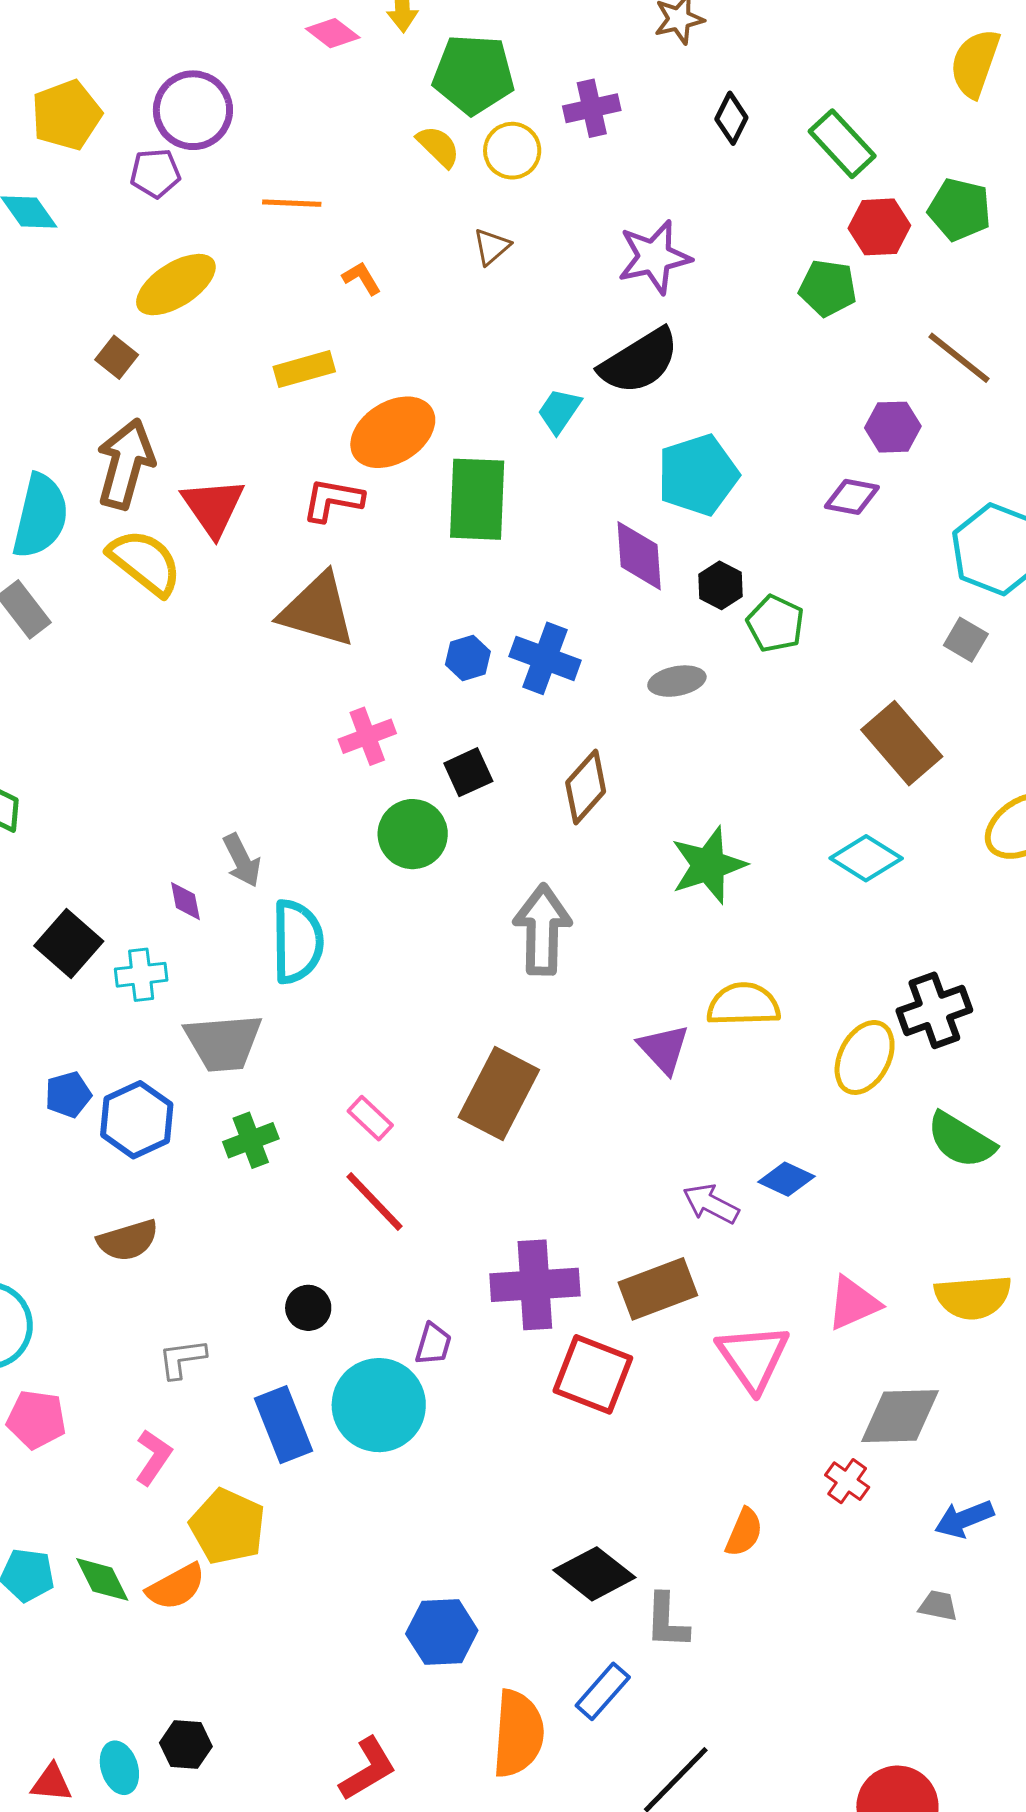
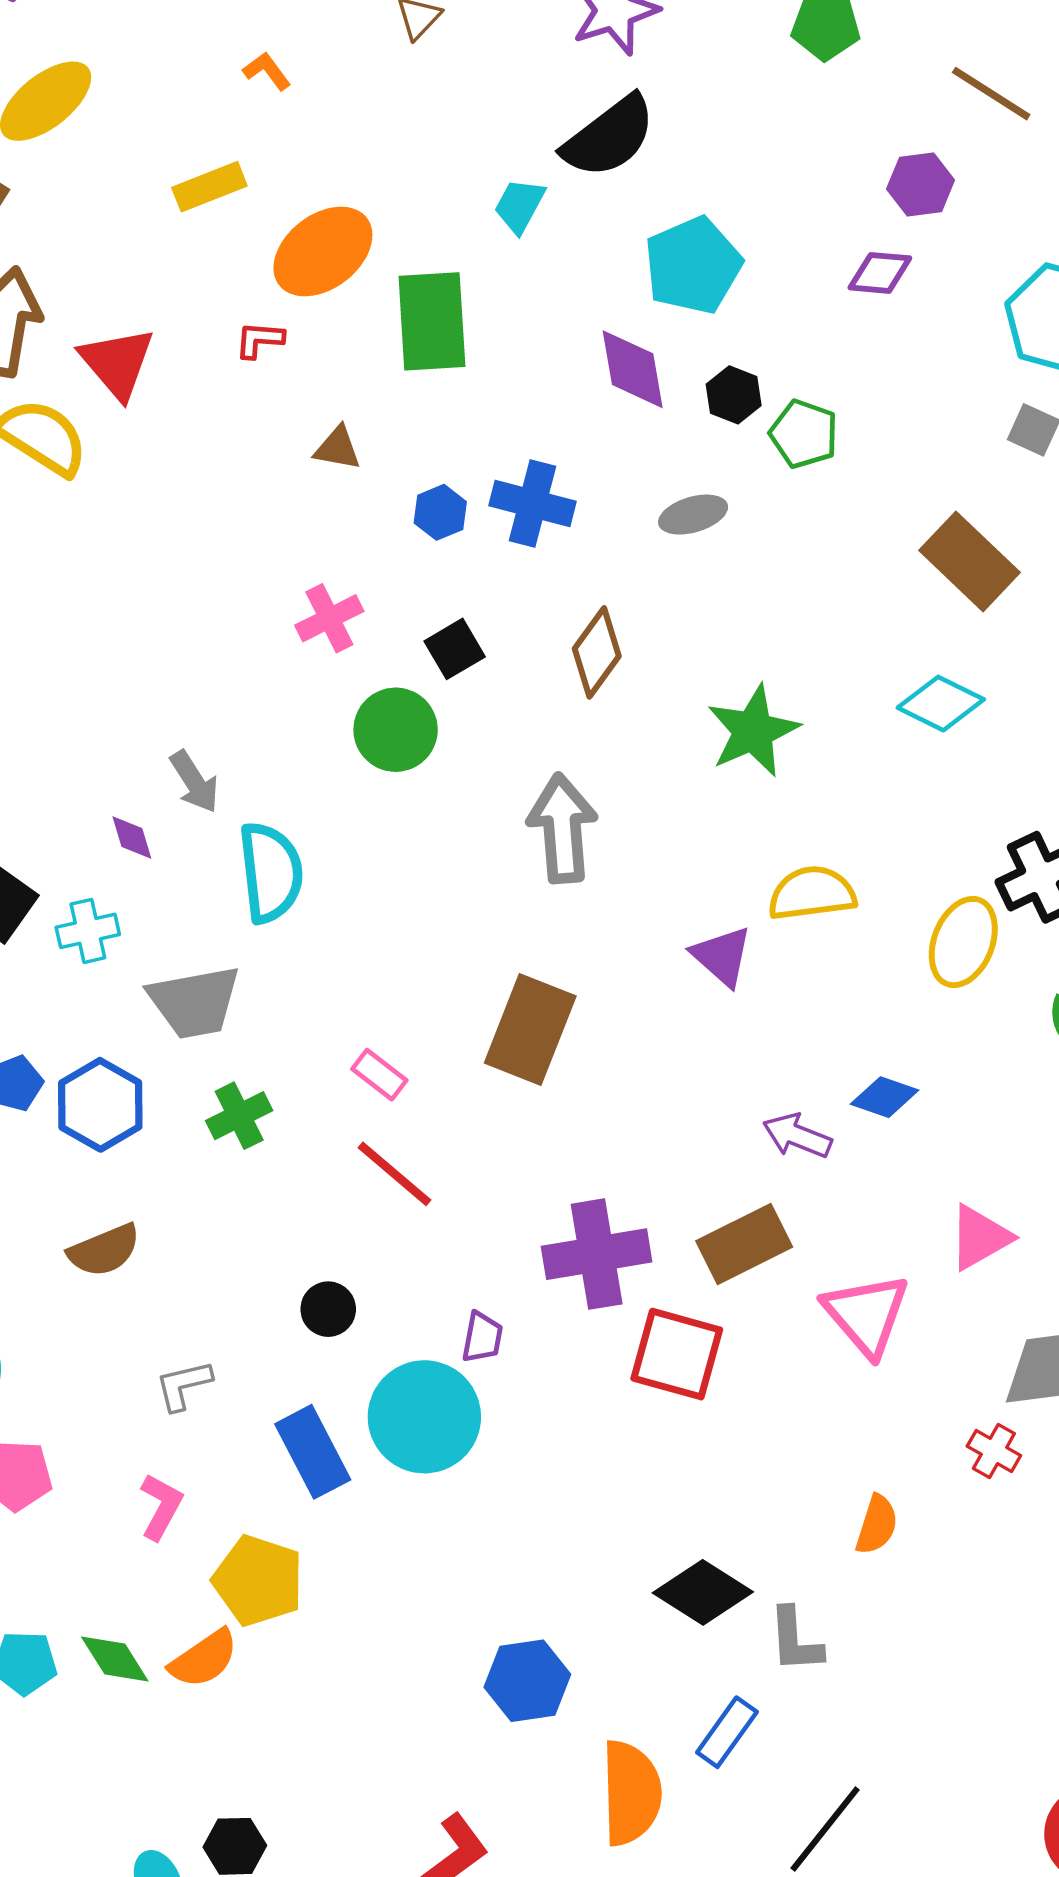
red L-shape: (333, 500) -> (259, 340), size x0.7
brown triangle: (317, 610) -> (338, 448), moved, size x0.5

